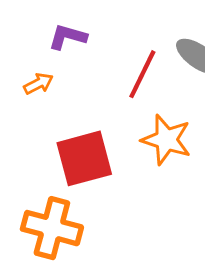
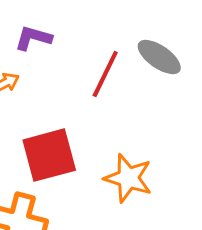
orange star: (166, 140) -> (128, 178), moved

